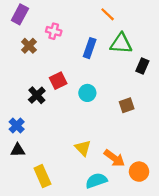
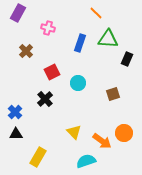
brown cross: (29, 46) -> (26, 51), moved
black cross: (37, 95) -> (45, 99), moved
orange circle: (139, 172) -> (124, 133), moved
yellow rectangle: (42, 176) -> (38, 157), turned 54

